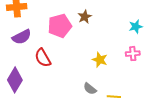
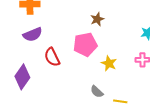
pink pentagon: (60, 26) -> (85, 44), moved

